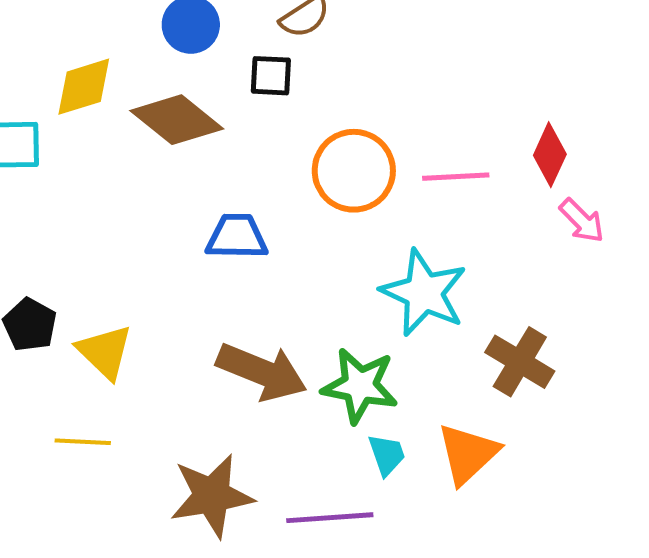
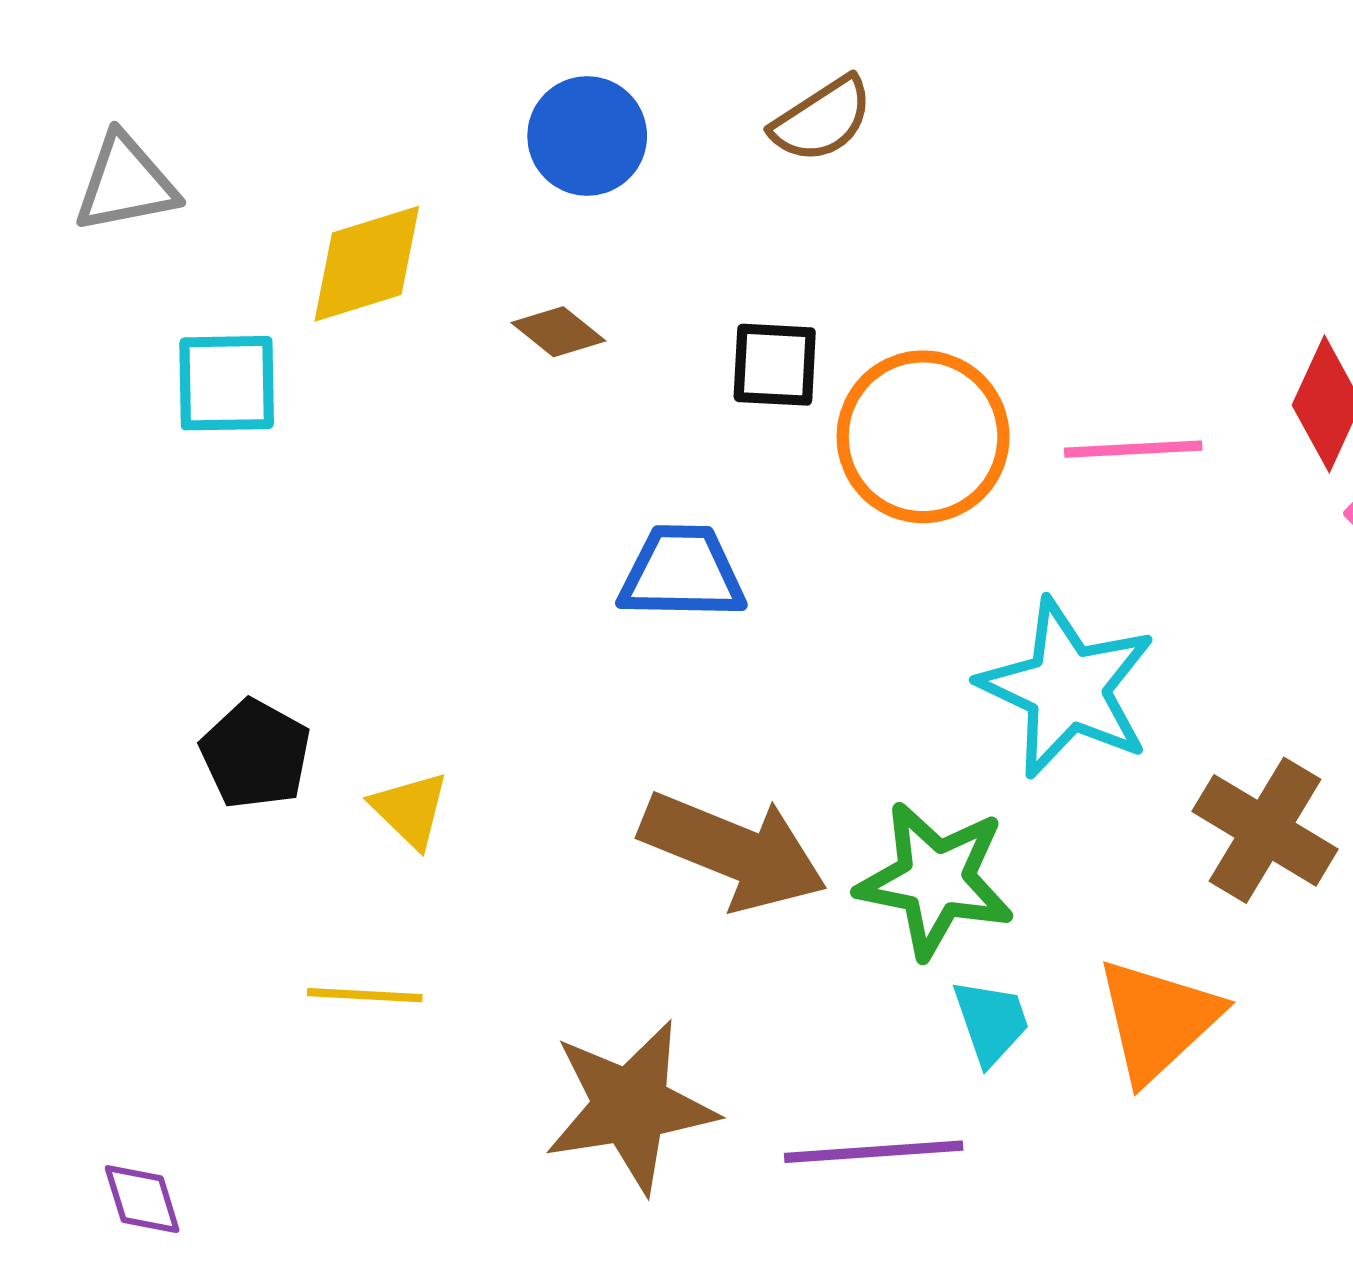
black square: (271, 76) -> (775, 365), moved
brown diamond: (177, 120) -> (558, 332), size x0.5
yellow triangle: (105, 352) -> (410, 810), size x0.7

